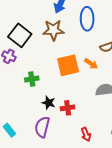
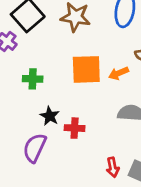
orange arrow: (91, 64) -> (119, 73), turned 112
red arrow: (86, 134) -> (113, 167), moved

